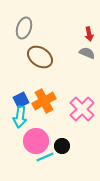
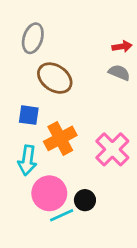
red arrow: (89, 34) -> (122, 46), turned -88
blue square: (21, 100) -> (29, 115), moved, turned 35

